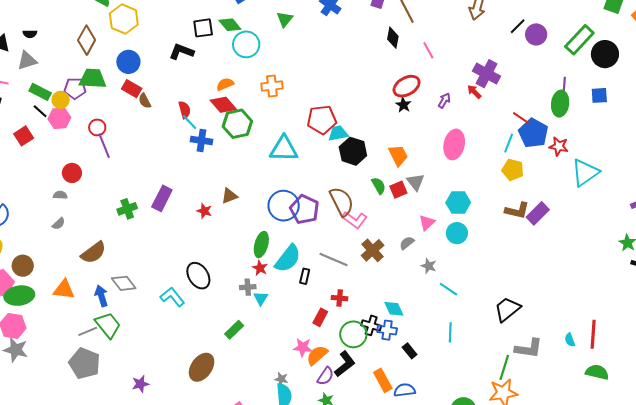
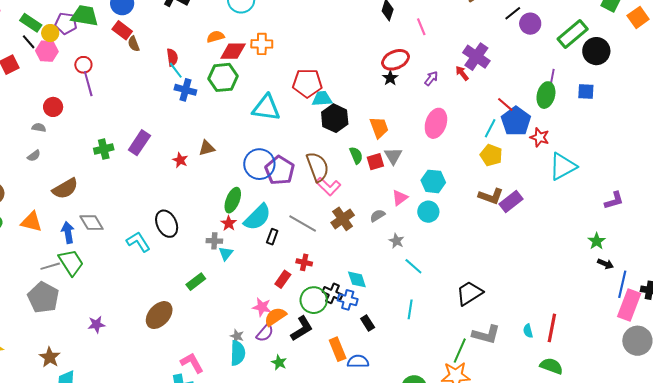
red diamond: (223, 105) -> (233, 51), moved, turned -56
purple semicircle: (325, 376) -> (265, 333), moved

